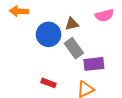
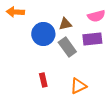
purple rectangle: (94, 64) -> (92, 39), moved
red rectangle: (49, 83) -> (43, 80), turned 56

